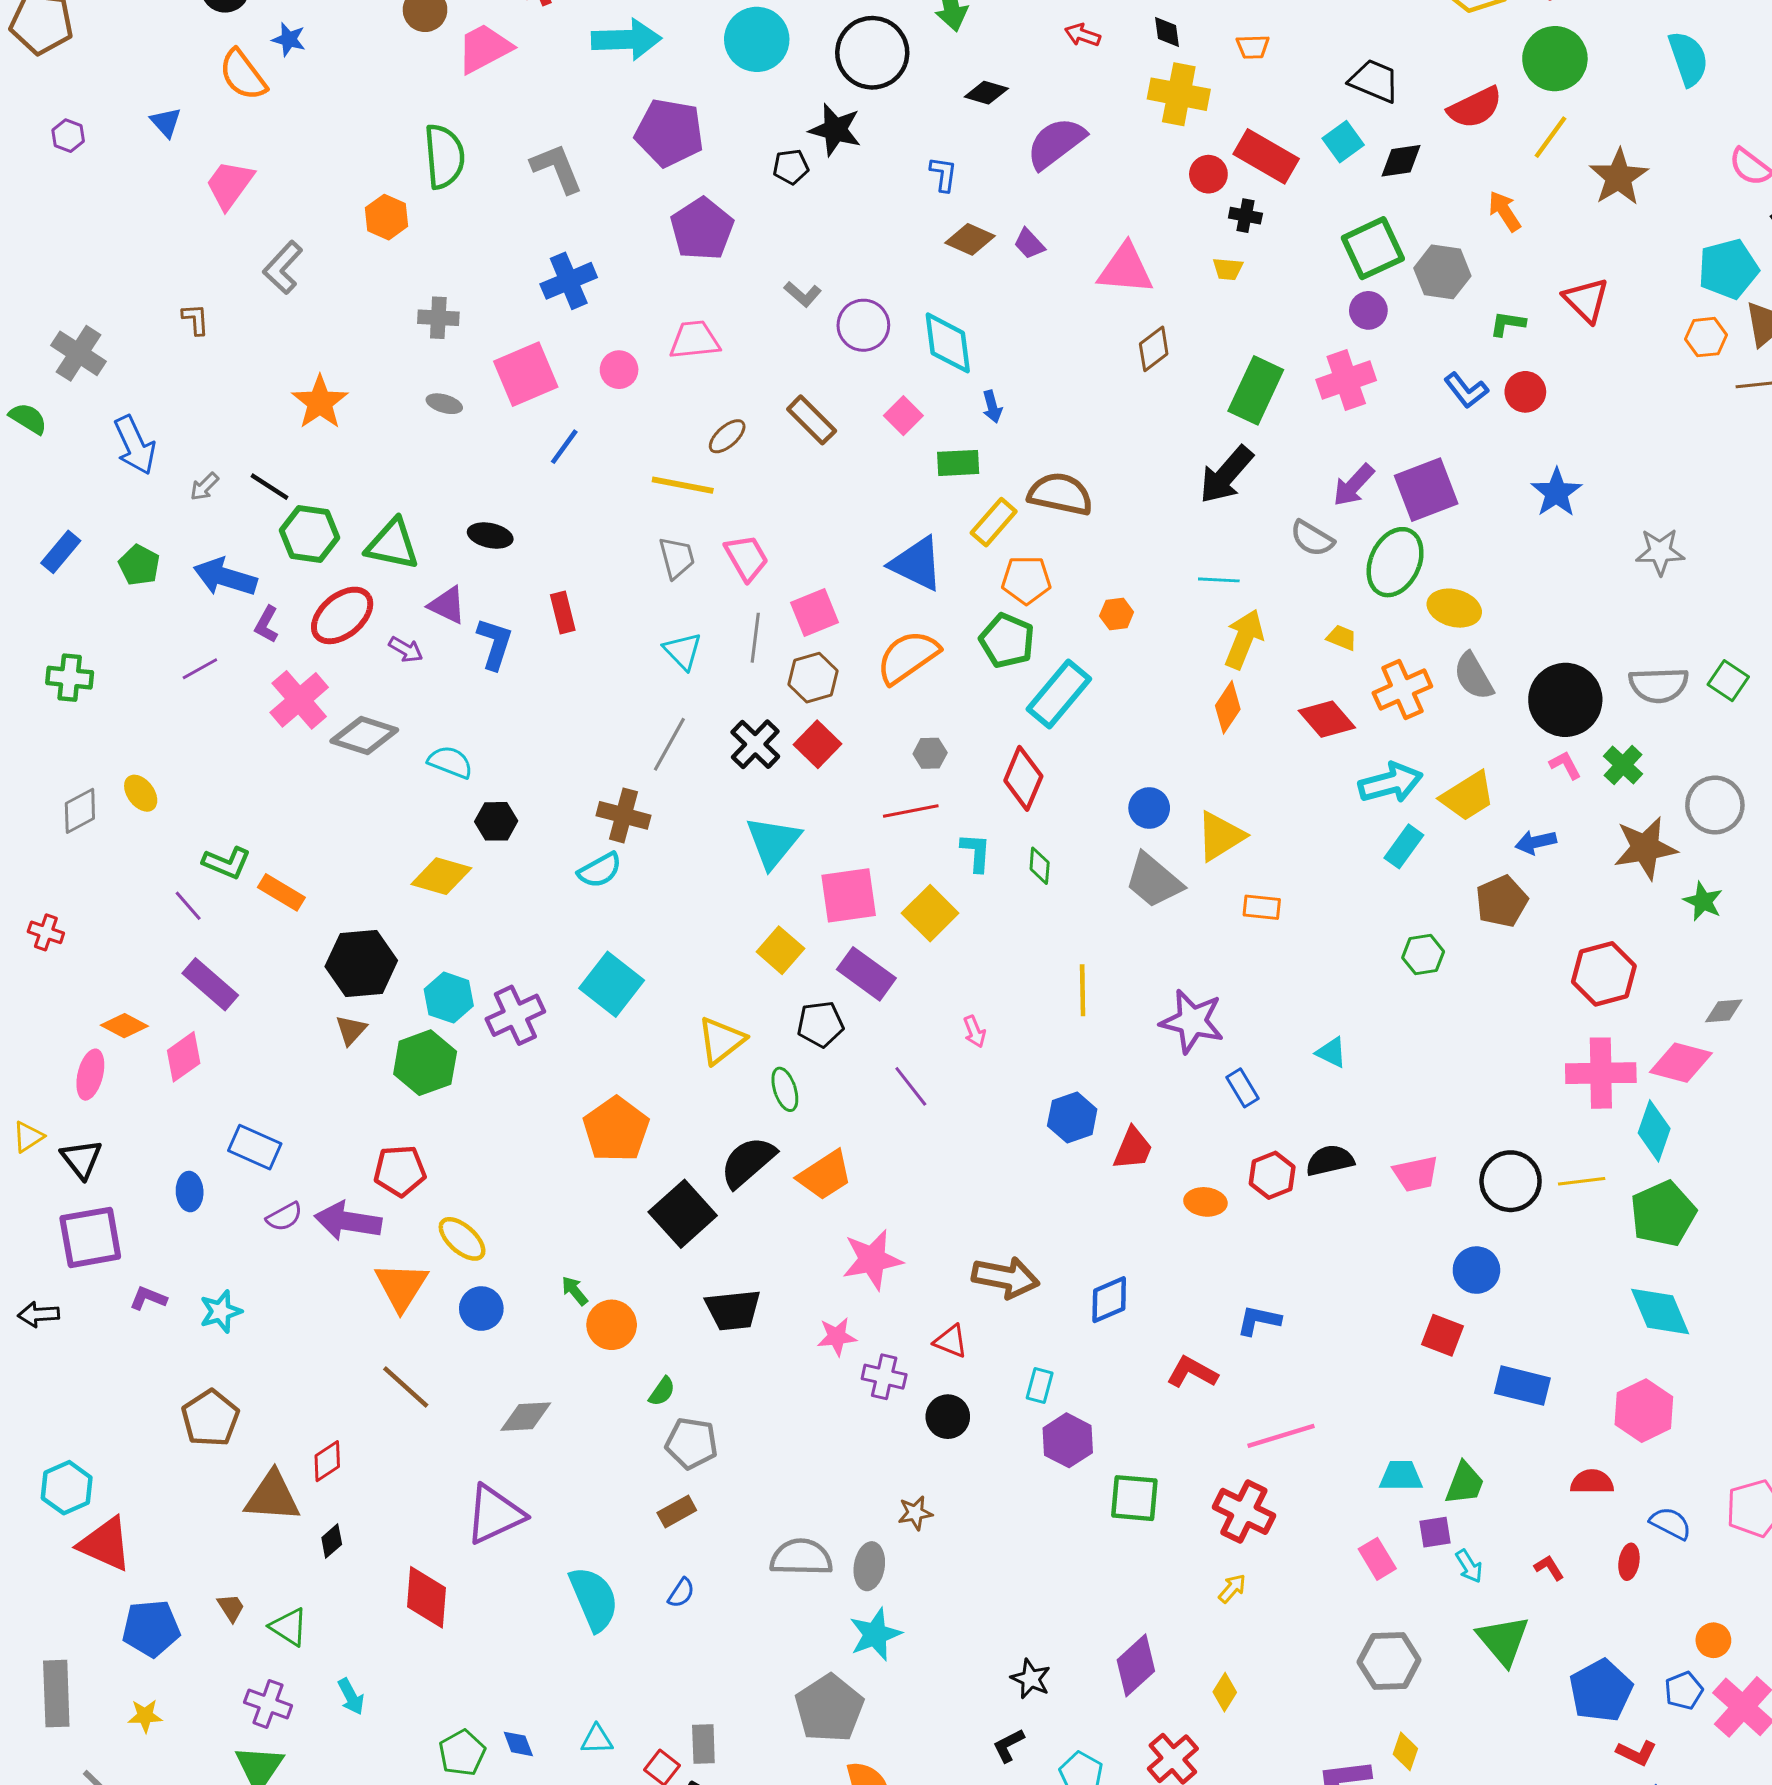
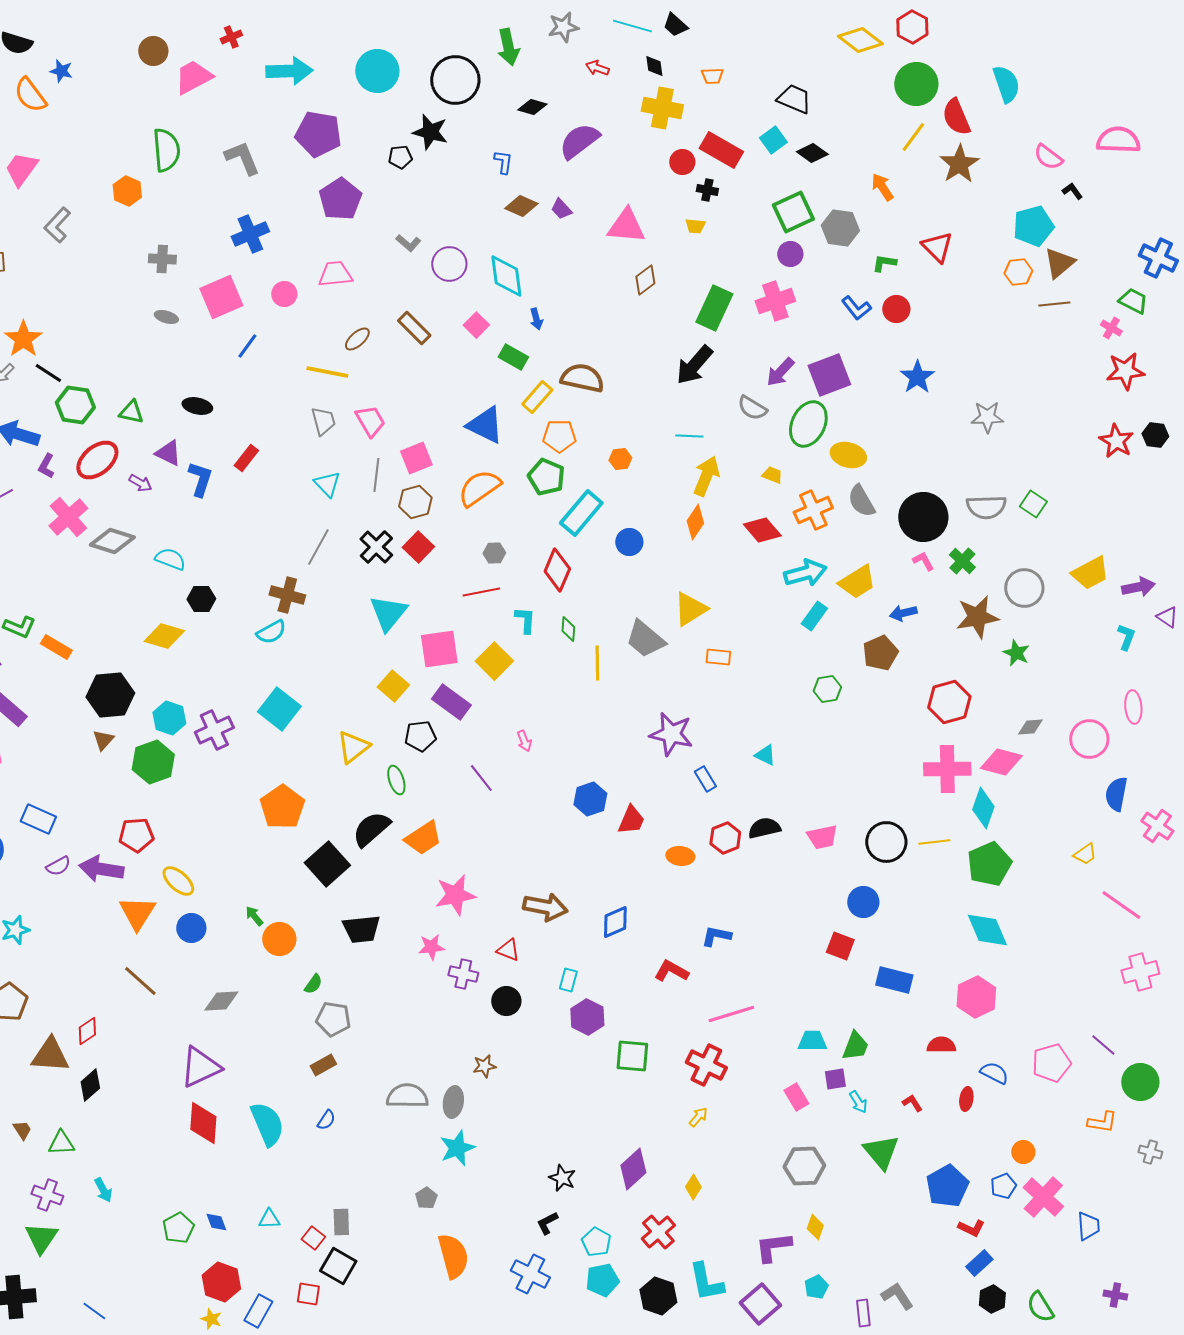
red semicircle: (1475, 108) -> (956, 117), moved, turned 93
black diamond: (1401, 161) -> (812, 153), turned 44
orange star: (320, 402) -> (23, 339), moved
green rectangle: (958, 463) -> (513, 357), turned 32
green triangle: (392, 544) -> (131, 412), size x0.7
red rectangle: (563, 613) -> (246, 458), turned 52
blue circle: (1149, 808) -> (629, 542), moved
yellow line: (1083, 990) -> (597, 663), moved
black diamond: (332, 1541) -> (90, 1085), size x1.4
red diamond: (427, 1597) -> (203, 1123), moved
green triangle: (289, 1627) -> (61, 1143), turned -36
gray pentagon: (829, 1708) -> (426, 1198), size x0.5

